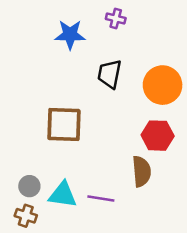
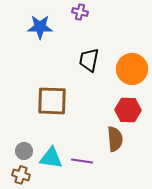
purple cross: (116, 18) -> (80, 12), moved
blue star: (70, 35) -> (40, 27), moved

